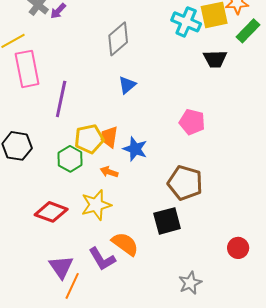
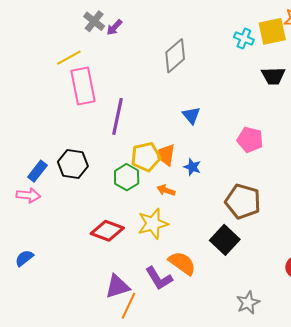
cyan cross: (186, 22) -> (244, 38), size x0.7
blue triangle: (127, 85) -> (191, 115), moved, turned -30
blue star: (135, 149) -> (192, 167), size x0.7
black square: (167, 221) -> (225, 240), turned -32
purple triangle: (61, 267) -> (117, 286), turned 48

